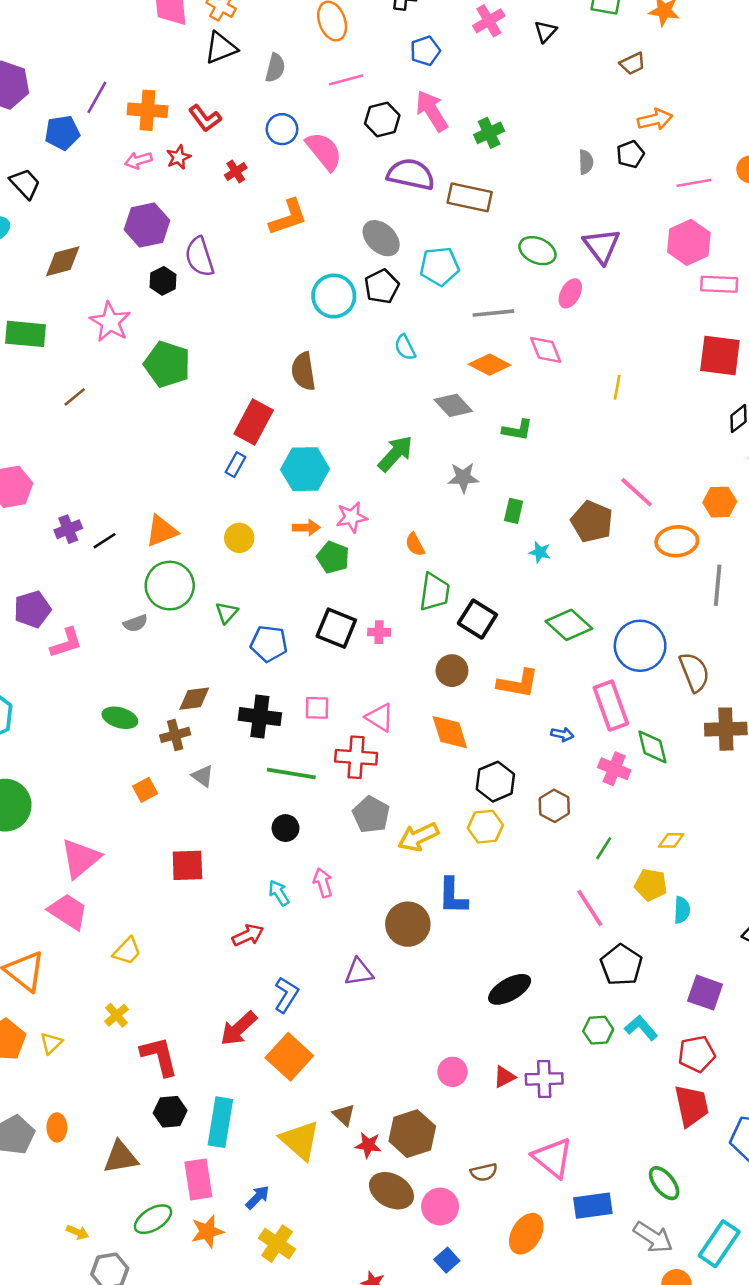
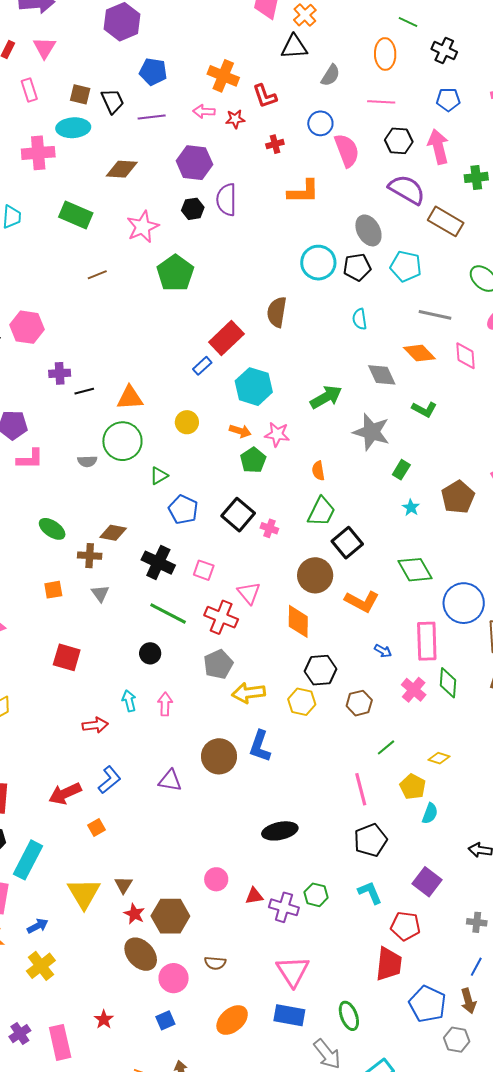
purple line: (97, 97) -> (152, 117), moved, turned 36
gray star: (463, 478) -> (371, 432), size x1.5
brown circle: (452, 671) -> (315, 575), size x1.4
green hexagon: (598, 1030) -> (316, 895), moved
orange square: (289, 1057) -> (96, 827), size x0.5
pink triangle: (553, 1158) -> (293, 971), moved

